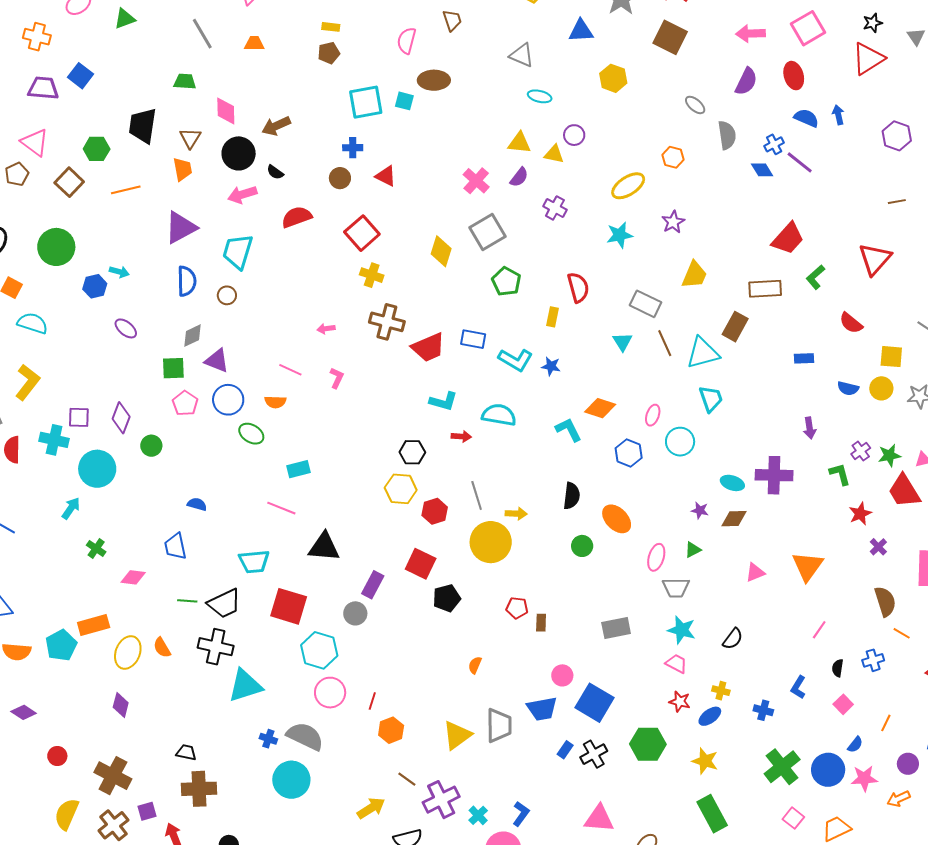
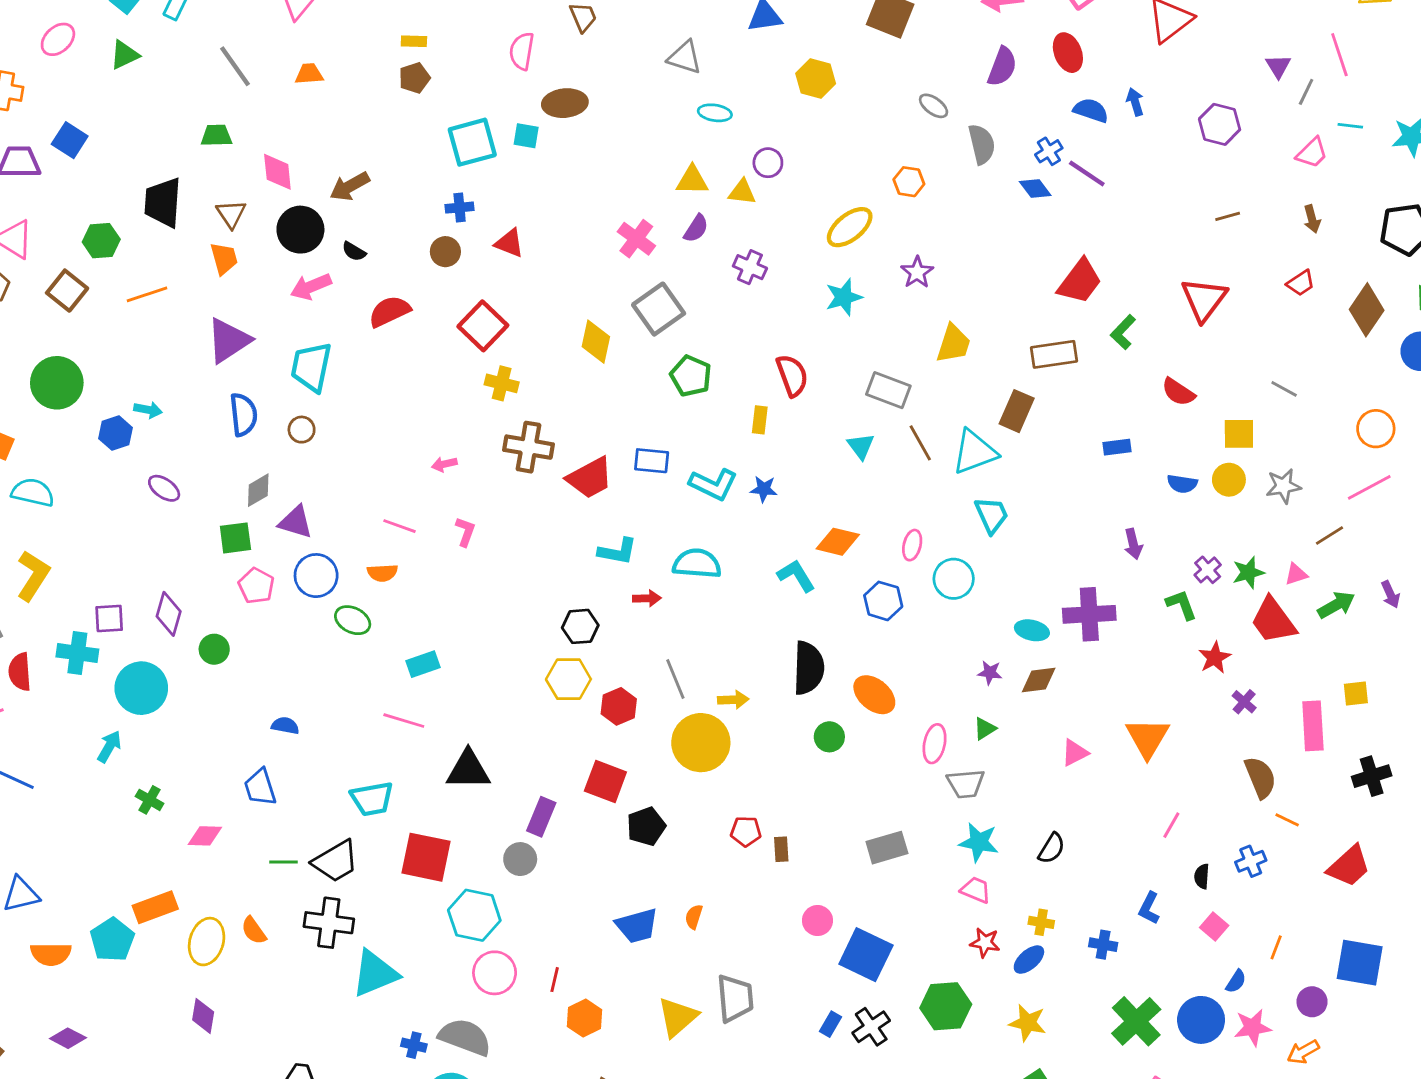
black semicircle: (572, 496) -> (808, 668), size x1.4
blue trapezoid: (542, 709) -> (637, 926), moved

